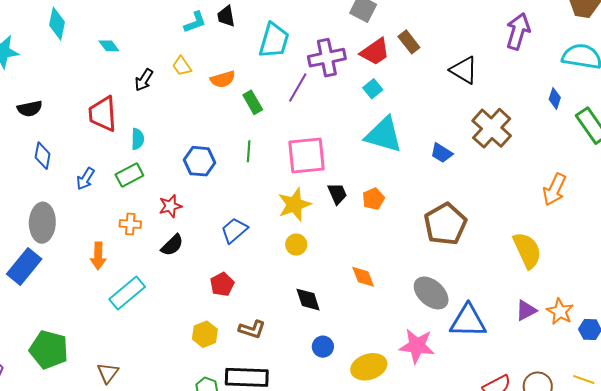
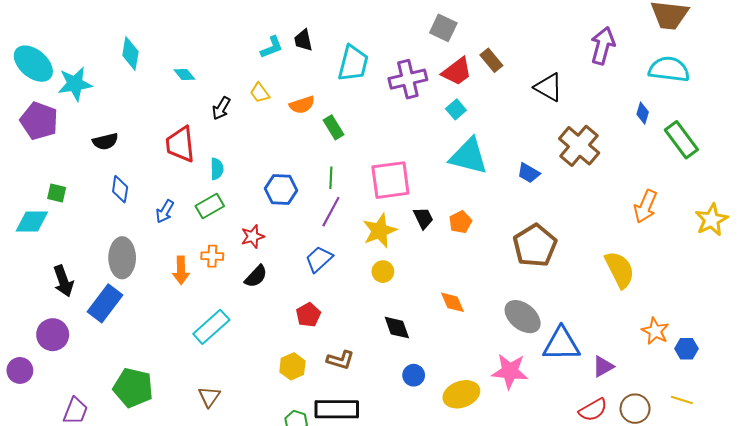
purple line: (298, 88) -> (331, 212), moved
orange arrow: (98, 256) -> (181, 270), moved
purple triangle: (526, 310) -> (603, 366), moved
brown triangle: (108, 373) -> (209, 397), moved

